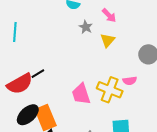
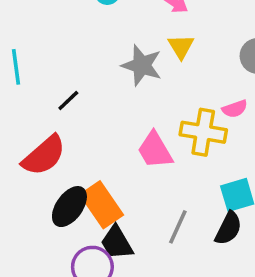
gray star: (86, 27) -> (142, 65), moved, size x1.6
black line: (38, 74) -> (68, 101), moved

